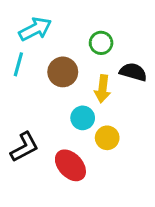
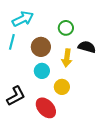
cyan circle: (83, 118) -> (42, 71), moved
yellow circle: (107, 138) -> (62, 87), moved

